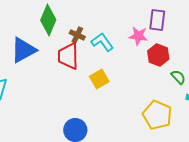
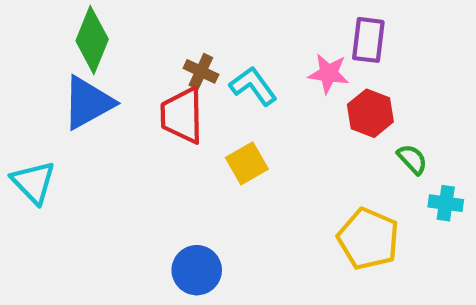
green diamond: (48, 20) -> (92, 40), moved

